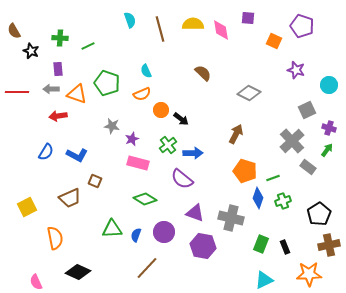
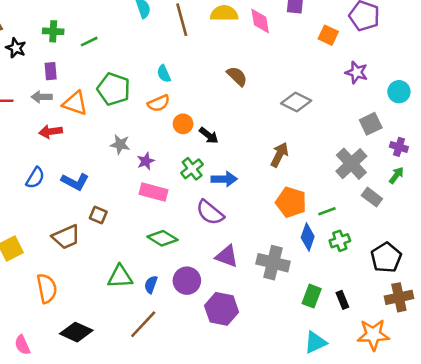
purple hexagon: (203, 246) -> (222, 309), moved
brown line: (147, 268) -> (143, 324), moved

